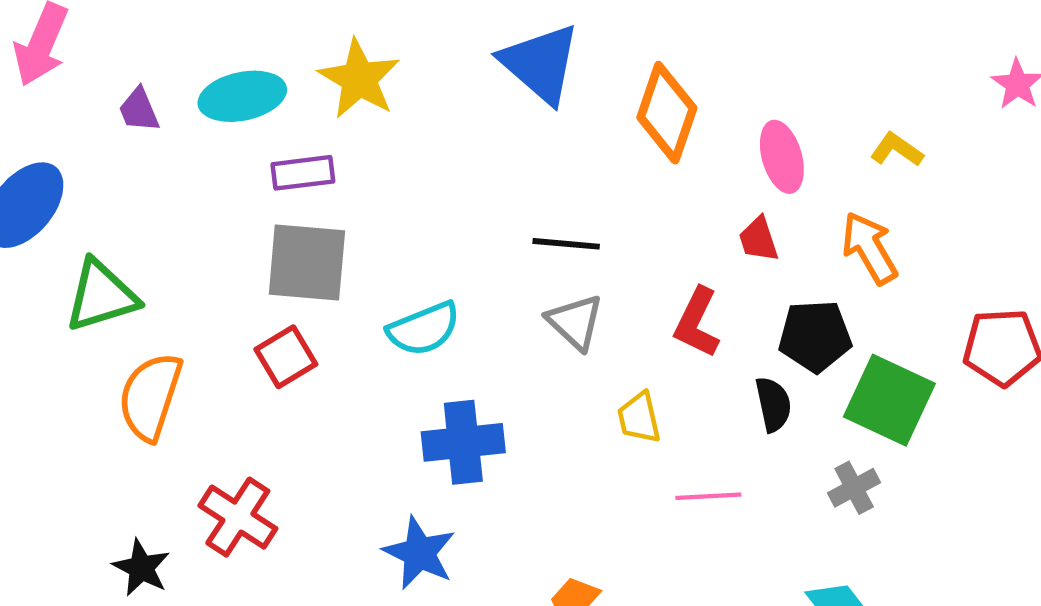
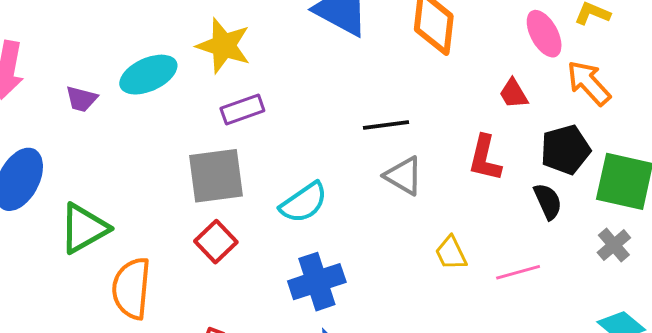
purple trapezoid: (139, 110) -> (81, 99), turned -40
pink ellipse: (782, 157) -> (544, 34), moved
purple rectangle: (303, 173) -> (242, 109), moved
yellow trapezoid: (639, 418) -> (451, 253), moved
blue cross: (463, 442) -> (317, 282), moved

